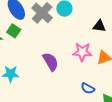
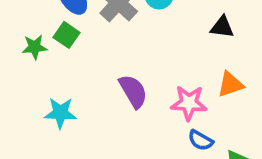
pink star: (82, 52) -> (189, 103), moved

